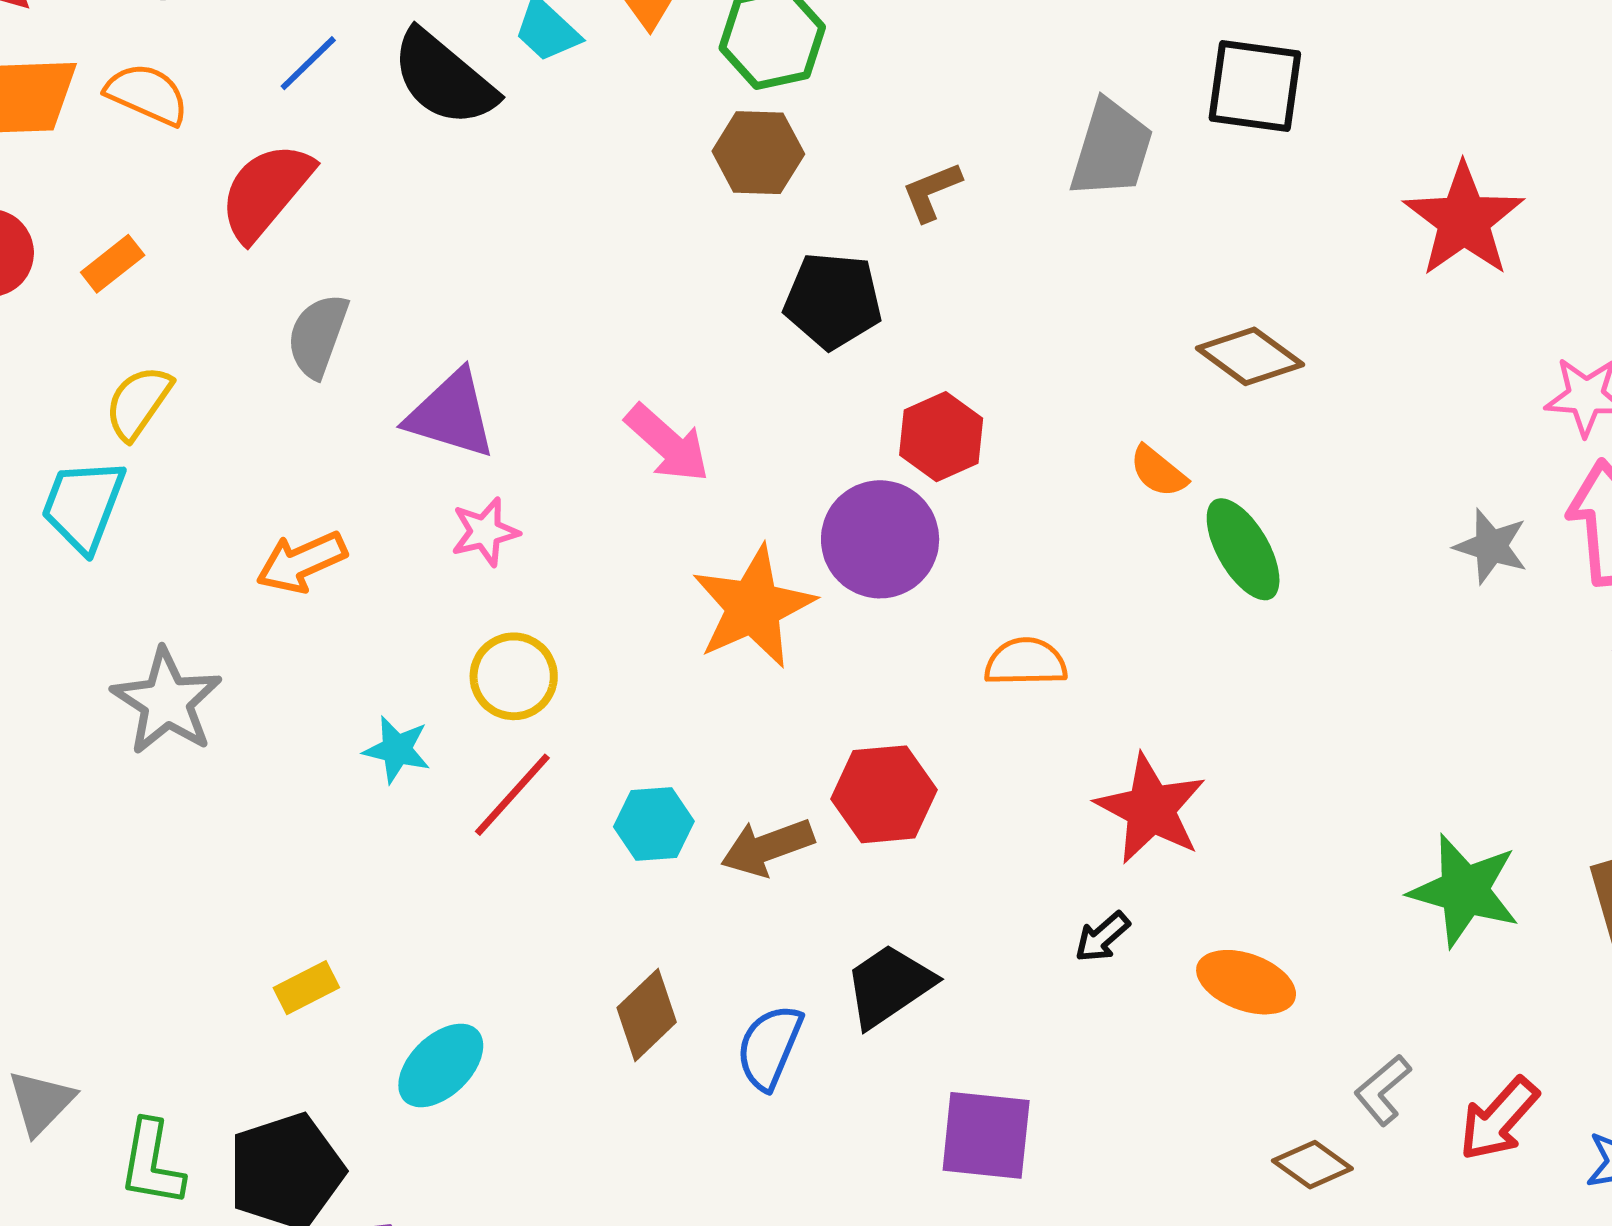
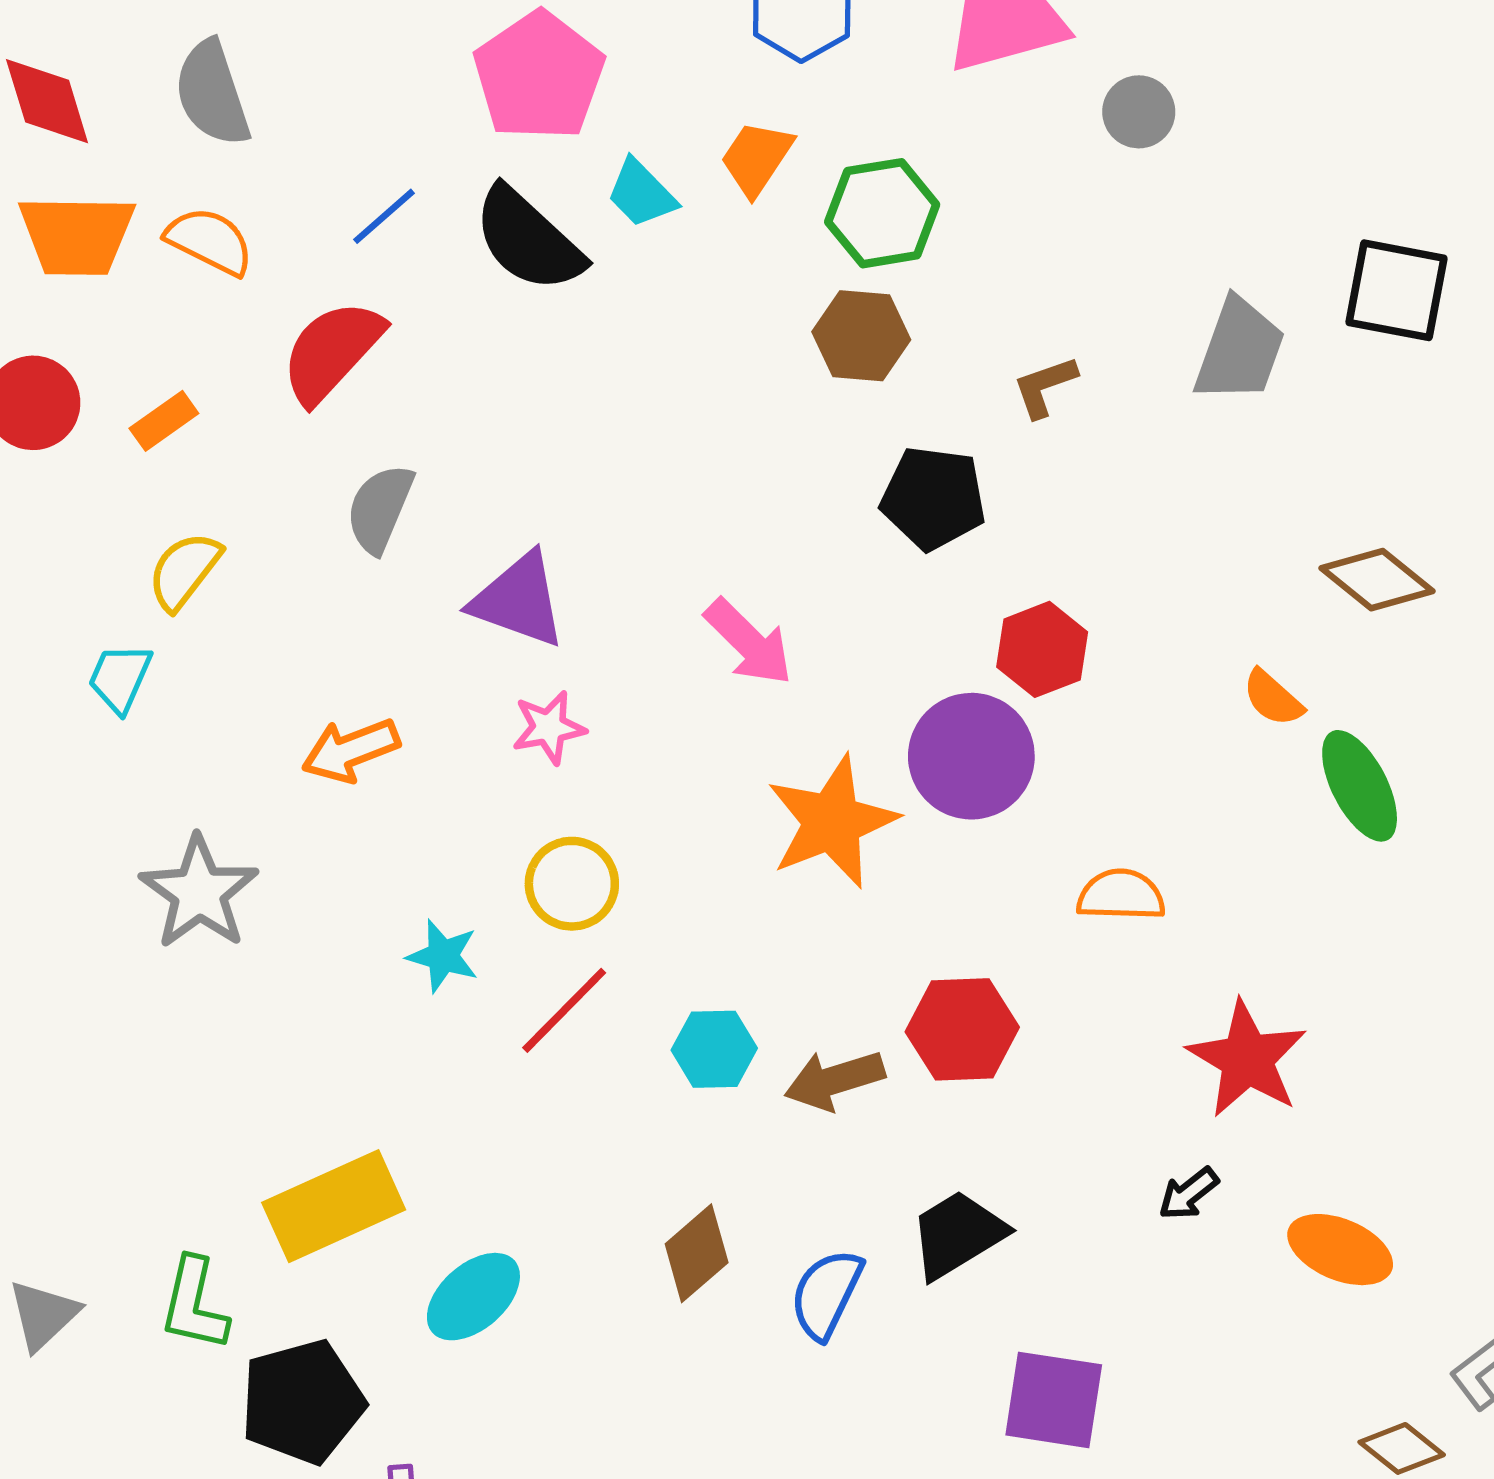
cyan trapezoid: (83, 505) -> (120, 678), size x0.7
yellow rectangle: (306, 988) -> (334, 1206), size x2.0
green L-shape: (152, 1163) -> (194, 1304), moved

